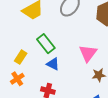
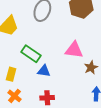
pink triangle: (88, 53) -> (74, 50), turned -42

